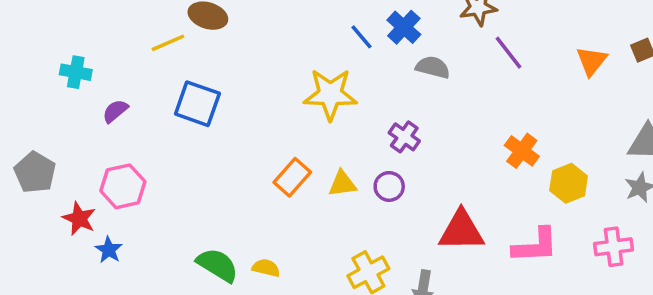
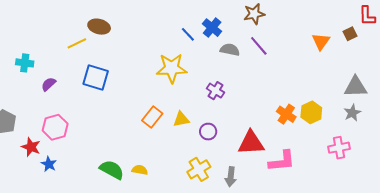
purple line: (508, 53) -> (259, 46), moved
orange cross: (522, 151) -> (286, 114), moved
purple circle: (389, 186) -> (208, 132), moved
pink L-shape: (535, 246) -> (282, 161), moved

